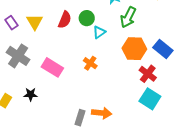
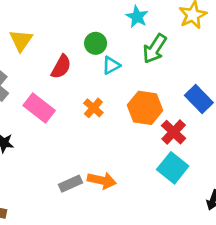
red semicircle: (65, 20) -> (61, 67), moved
orange hexagon: (134, 49) -> (145, 108), moved
gray rectangle: (80, 118) -> (70, 184), turned 42

